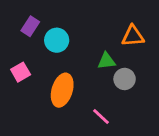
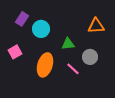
green triangle: (107, 61) -> (68, 44), moved
pink line: (101, 116) -> (73, 69), moved

